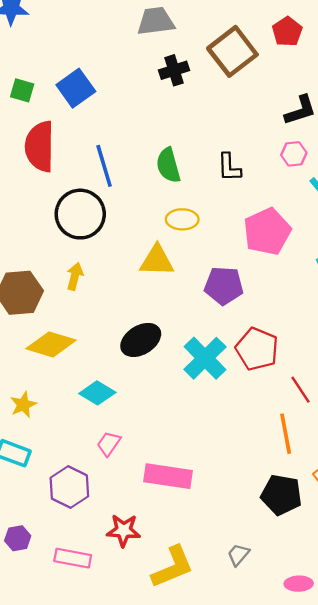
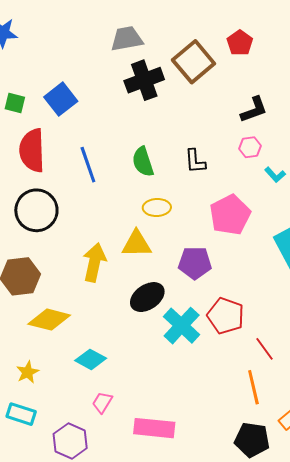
black cross: (174, 70) -> (144, 80), size x1.5
black circle: (80, 214) -> (36, 210), moved
yellow arrow: (75, 276) -> (94, 262), moved, size x1.6
black ellipse: (141, 340) -> (147, 297), moved

